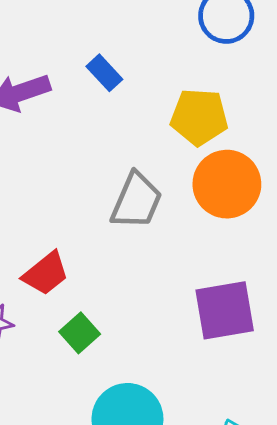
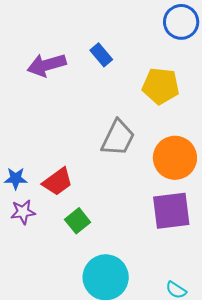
orange circle: (227, 184) -> (175, 158), moved

